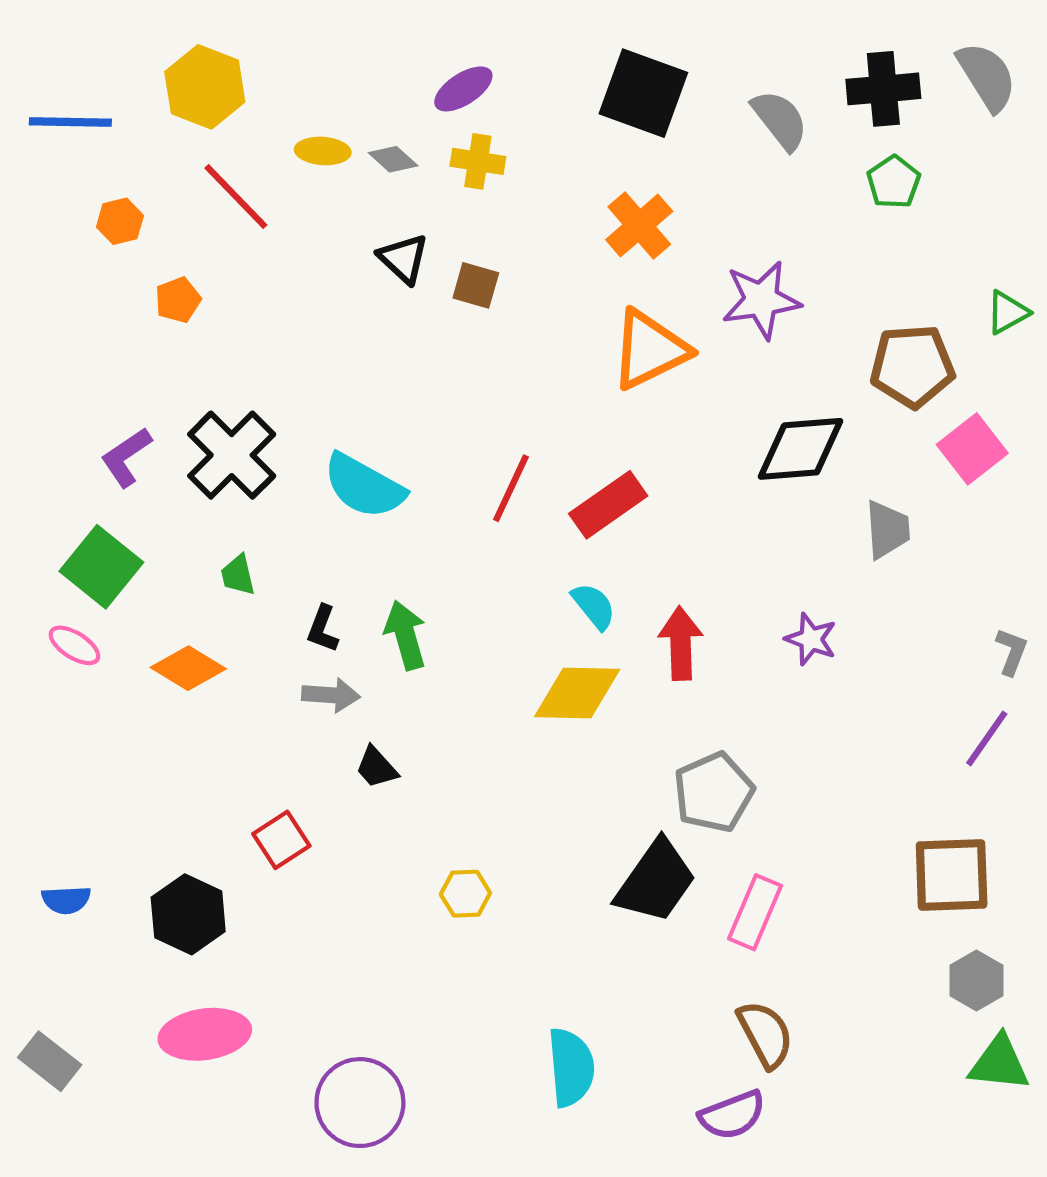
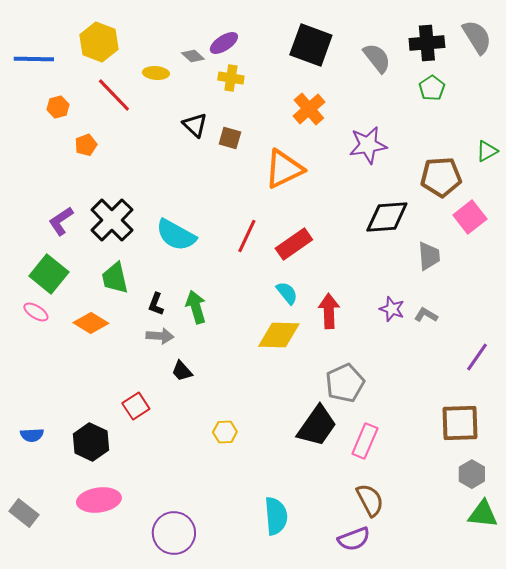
gray diamond: (393, 159) -> (193, 56), moved
orange triangle: (650, 350) -> (284, 169), moved
green trapezoid: (238, 575) -> (115, 278), size x1.6
gray L-shape: (1012, 652) -> (426, 315), moved, turned -80

